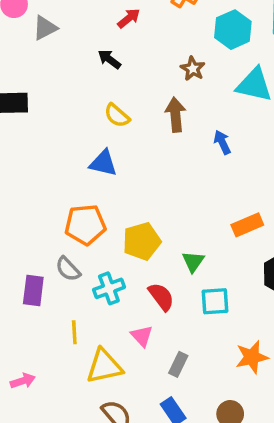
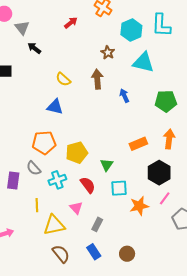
gray triangle: (45, 28) -> (22, 28), turned -42
black arrow: (109, 59) -> (34, 48), moved
orange star: (252, 357) -> (139, 206), moved

